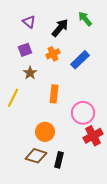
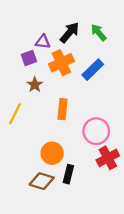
green arrow: (85, 19) -> (99, 32), moved
purple triangle: (29, 22) -> (43, 42), moved, turned -32
orange cross: (53, 54) -> (61, 63), size x1.5
black rectangle: (59, 160) -> (68, 174), moved

